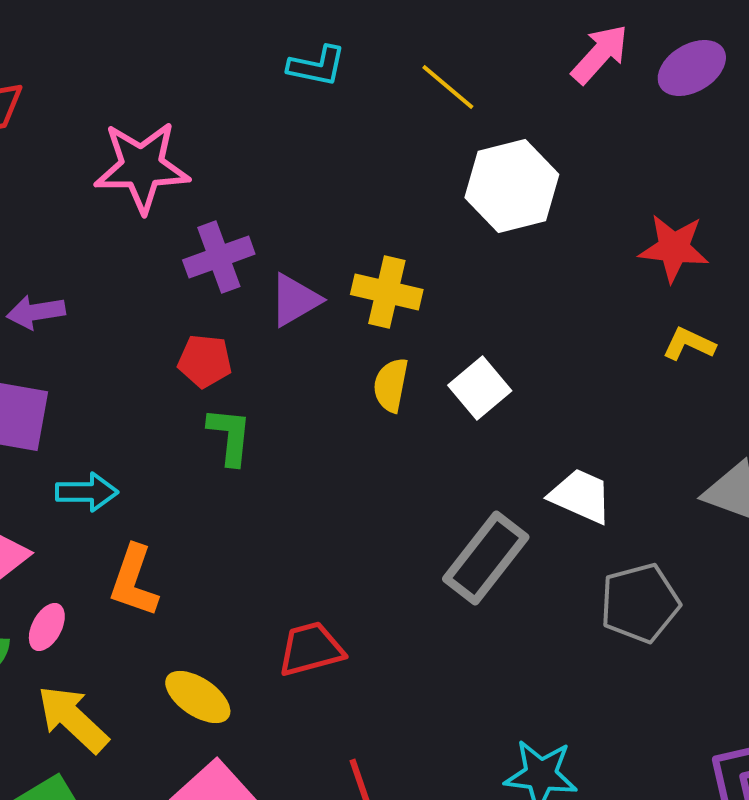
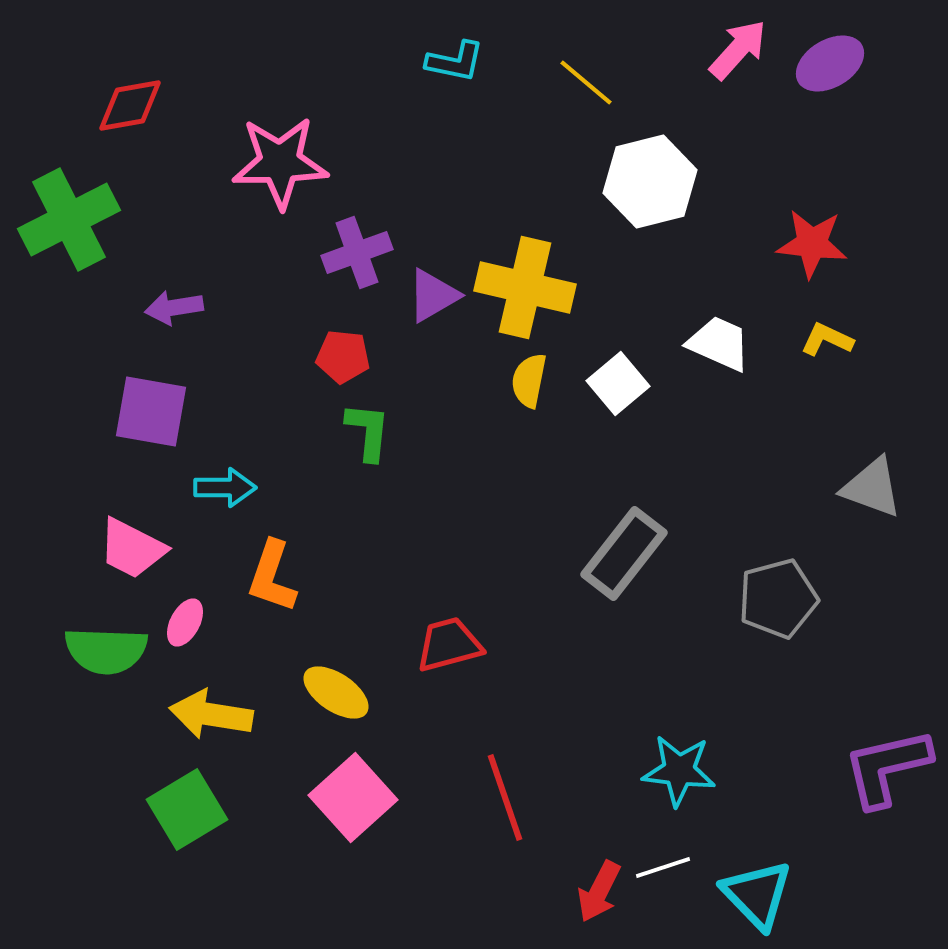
yellow cross: (387, 292) -> (525, 288), size x1.4
white trapezoid: (581, 496) -> (719, 344), moved
yellow arrow: (73, 719) -> (211, 714), turned -34

